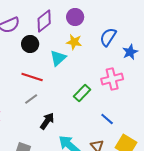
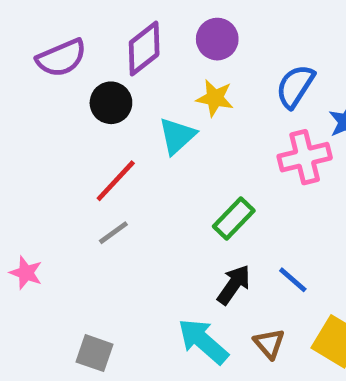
red line: (32, 77) -> (116, 181), turned -65
pink cross: (112, 79) -> (305, 157), moved
black arrow: (47, 121) -> (234, 285), moved

